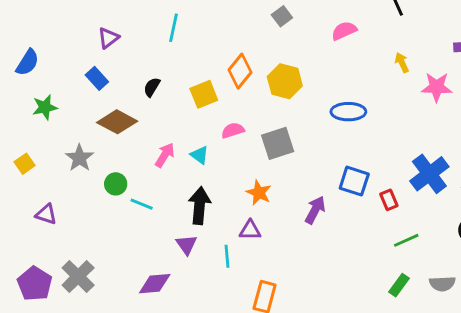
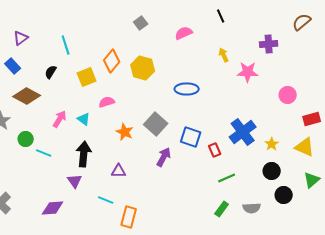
cyan line: (173, 28) -> (66, 45), moved, turned -30
gray square: (278, 143) -> (156, 124), moved, turned -30
orange star: (259, 193) -> (125, 132), moved
cyan line: (227, 256) -> (106, 200), moved, turned -63

